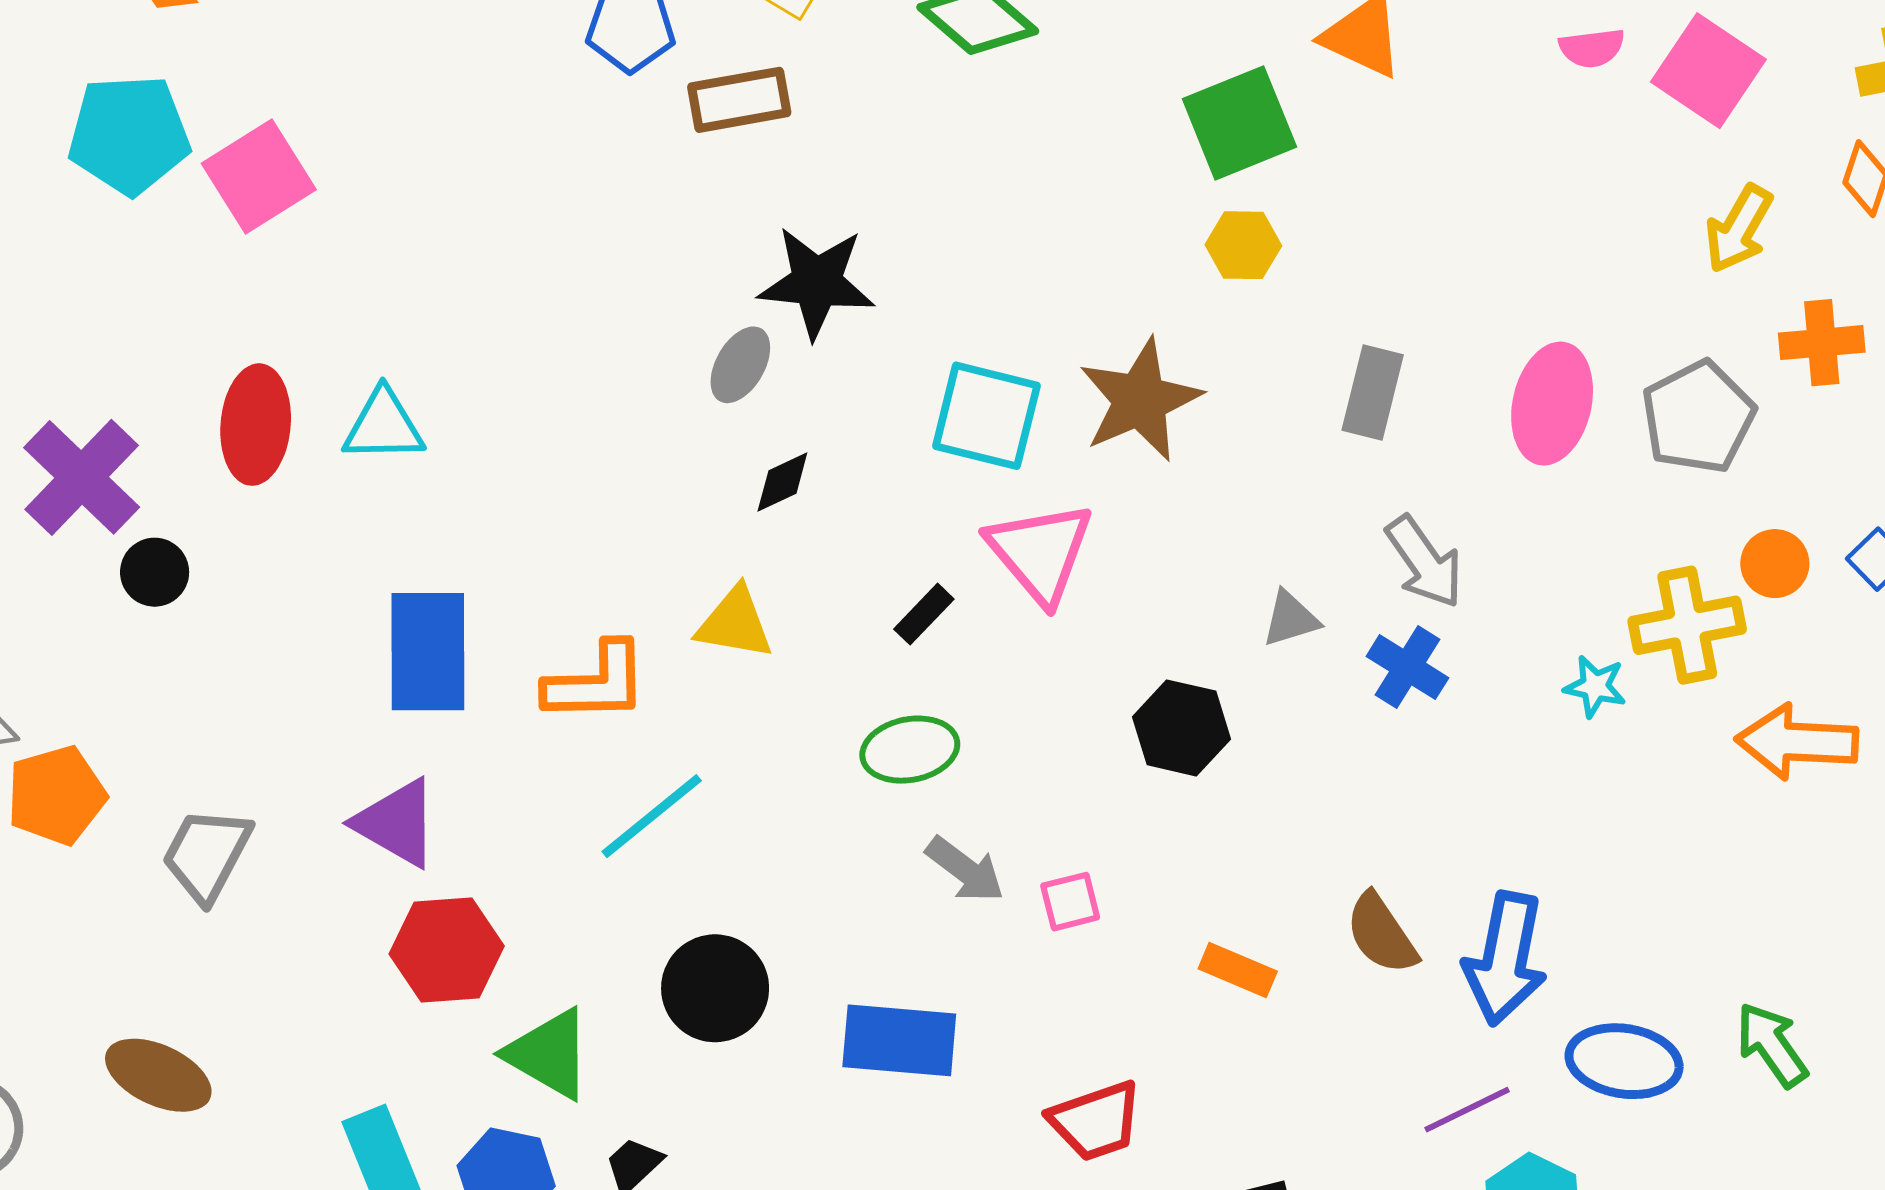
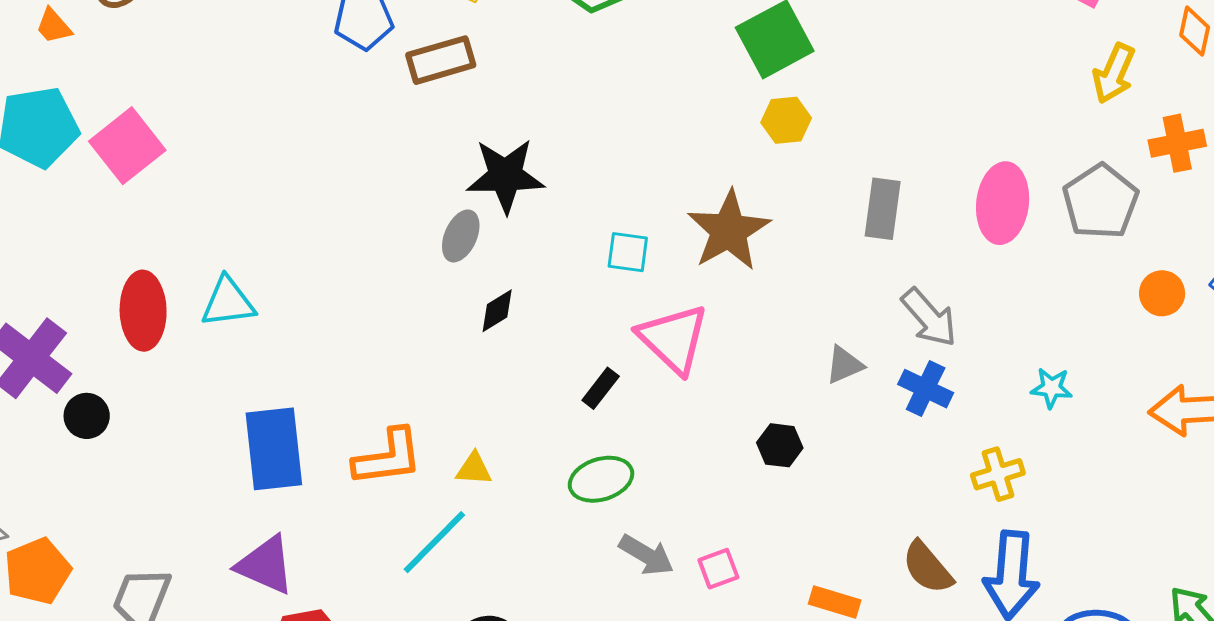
cyan square: (986, 416) -> (628, 252), size x0.6
yellow triangle: (735, 623) -> (474, 469), moved, size x0.7
yellow cross: (1687, 625) -> (998, 474), moved, size x0.7
black hexagon: (1181, 728) -> (780, 445), size x0.7

